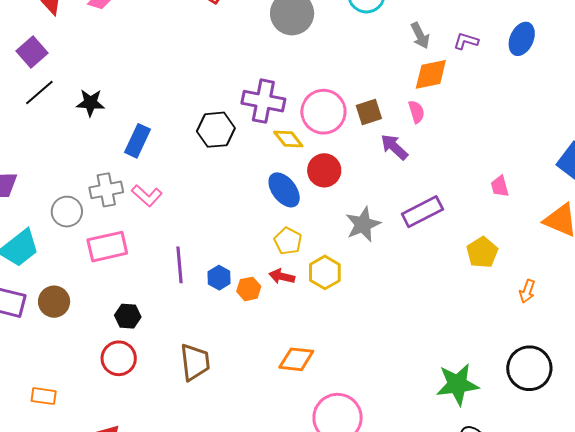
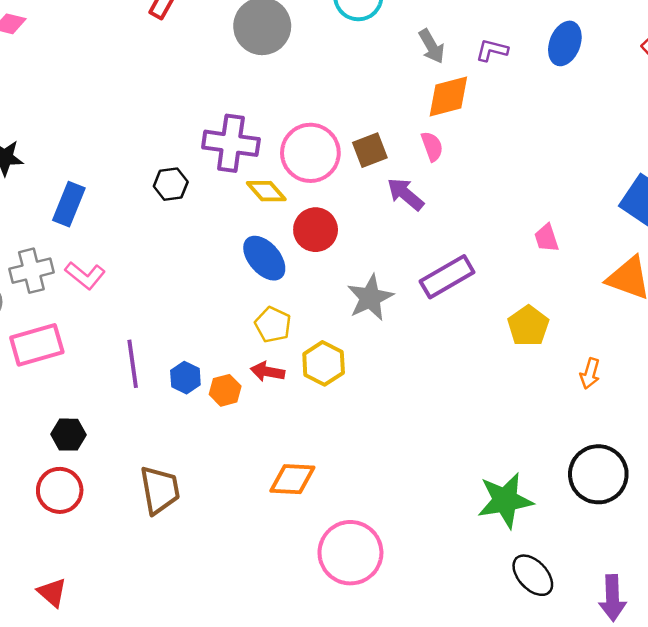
black hexagon: (216, 130) -> (171, 184), size x0.7

